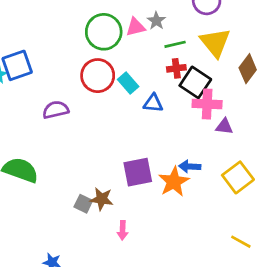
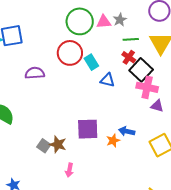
red cross: (176, 68) -> (129, 57), turned 32
orange star: (174, 182) -> (113, 141), size x0.6

